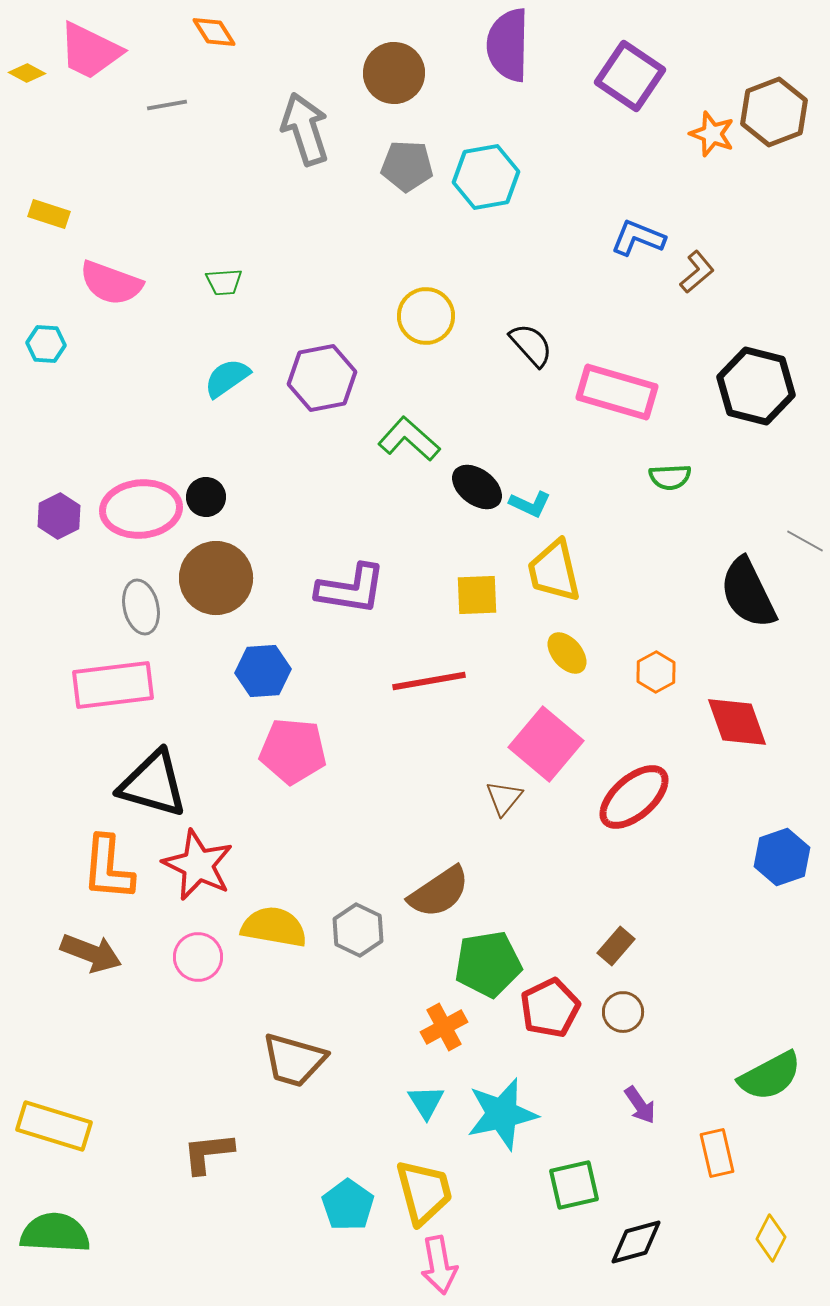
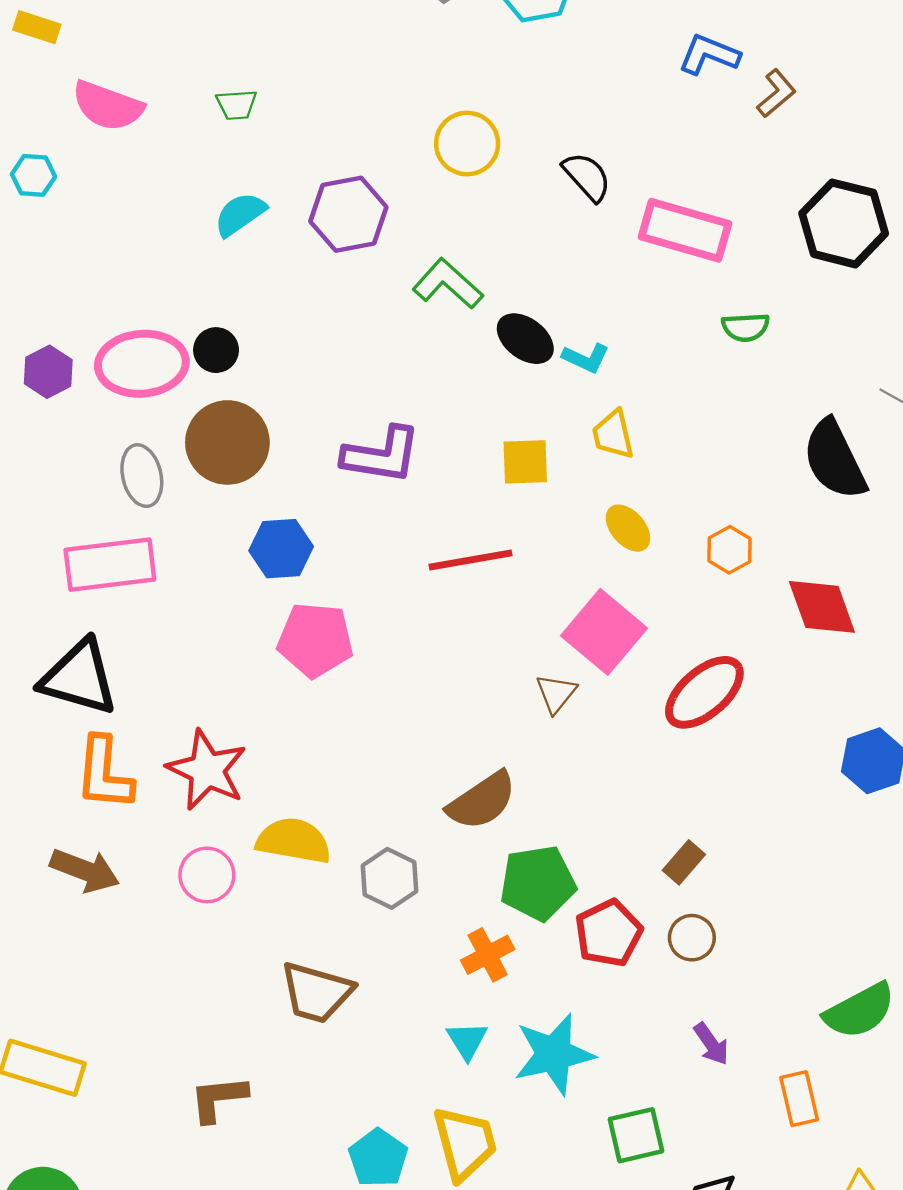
yellow trapezoid: (554, 571) -> (613, 434), size x0.7
black triangle: (153, 784) -> (79, 678), moved
gray hexagon: (358, 930) -> (389, 878), moved

